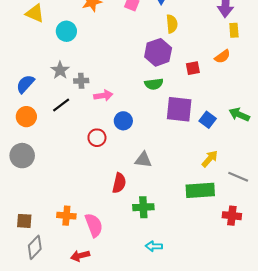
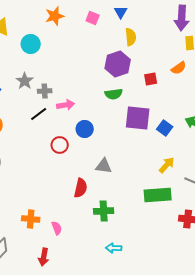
black line: (61, 105) -> (39, 114), moved
pink semicircle: (94, 225) -> (57, 228), size x0.6
red arrow: (80, 256) -> (44, 257), turned -66

